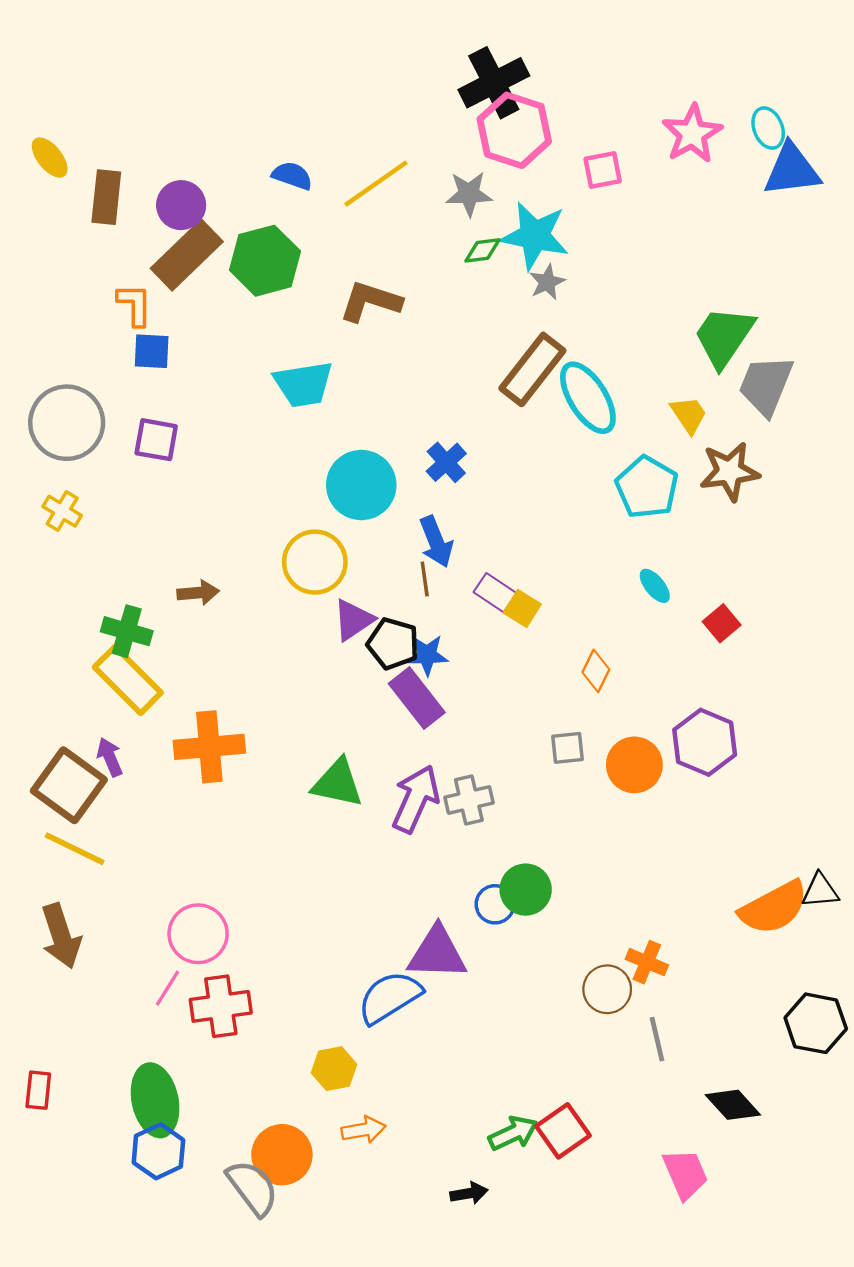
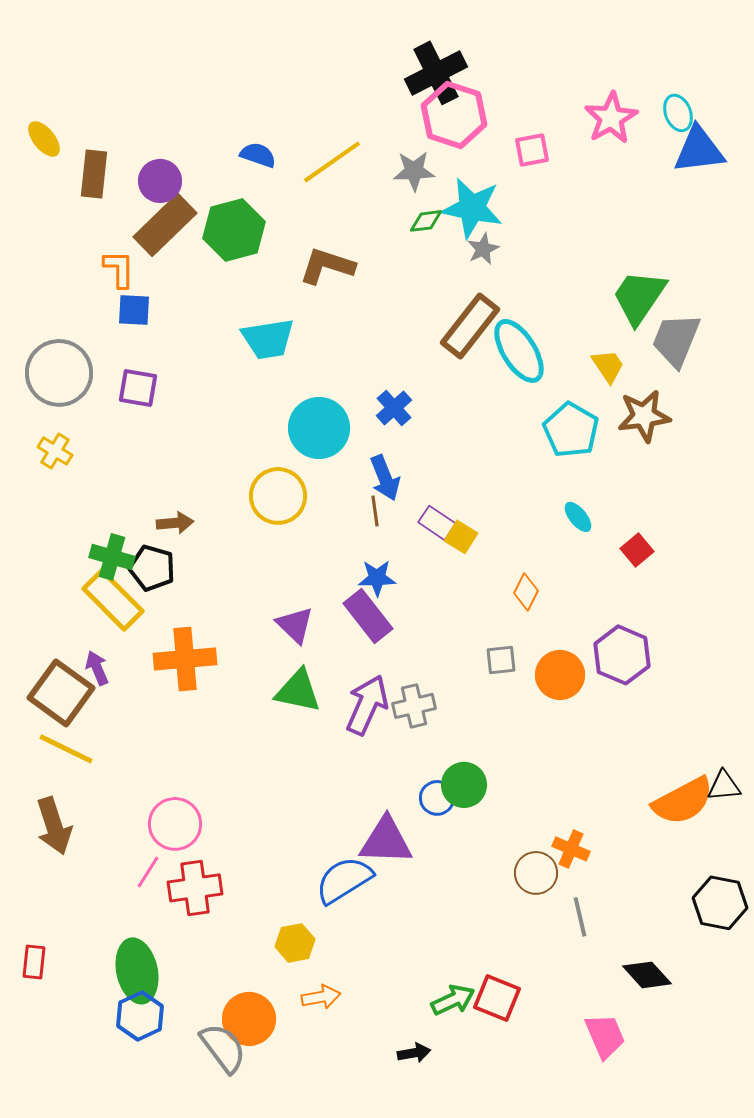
purple triangle: (353, 620) -> (295, 625), moved, turned -42
black pentagon: (393, 644) -> (152, 568), moved
red square: (563, 1131) -> (497, 998), turned -33

